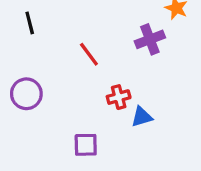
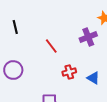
blue triangle: (142, 117) -> (93, 78), moved, turned 48

